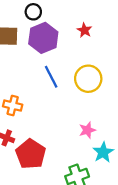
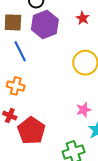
blue line: (51, 77) -> (20, 51), moved

